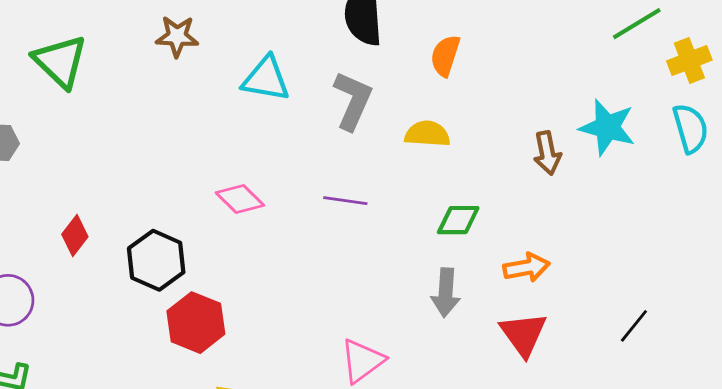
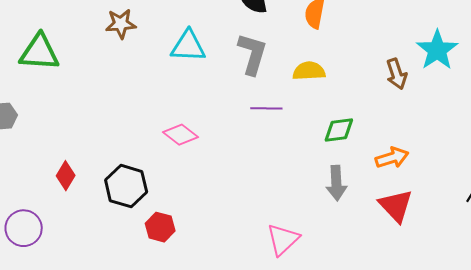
green triangle: (60, 61) -> (39, 52), turned -33
cyan star: (607, 127) -> (437, 50), turned 30
purple line: (345, 201) -> (266, 108), moved
red hexagon: (196, 323) -> (160, 227), size x0.7

